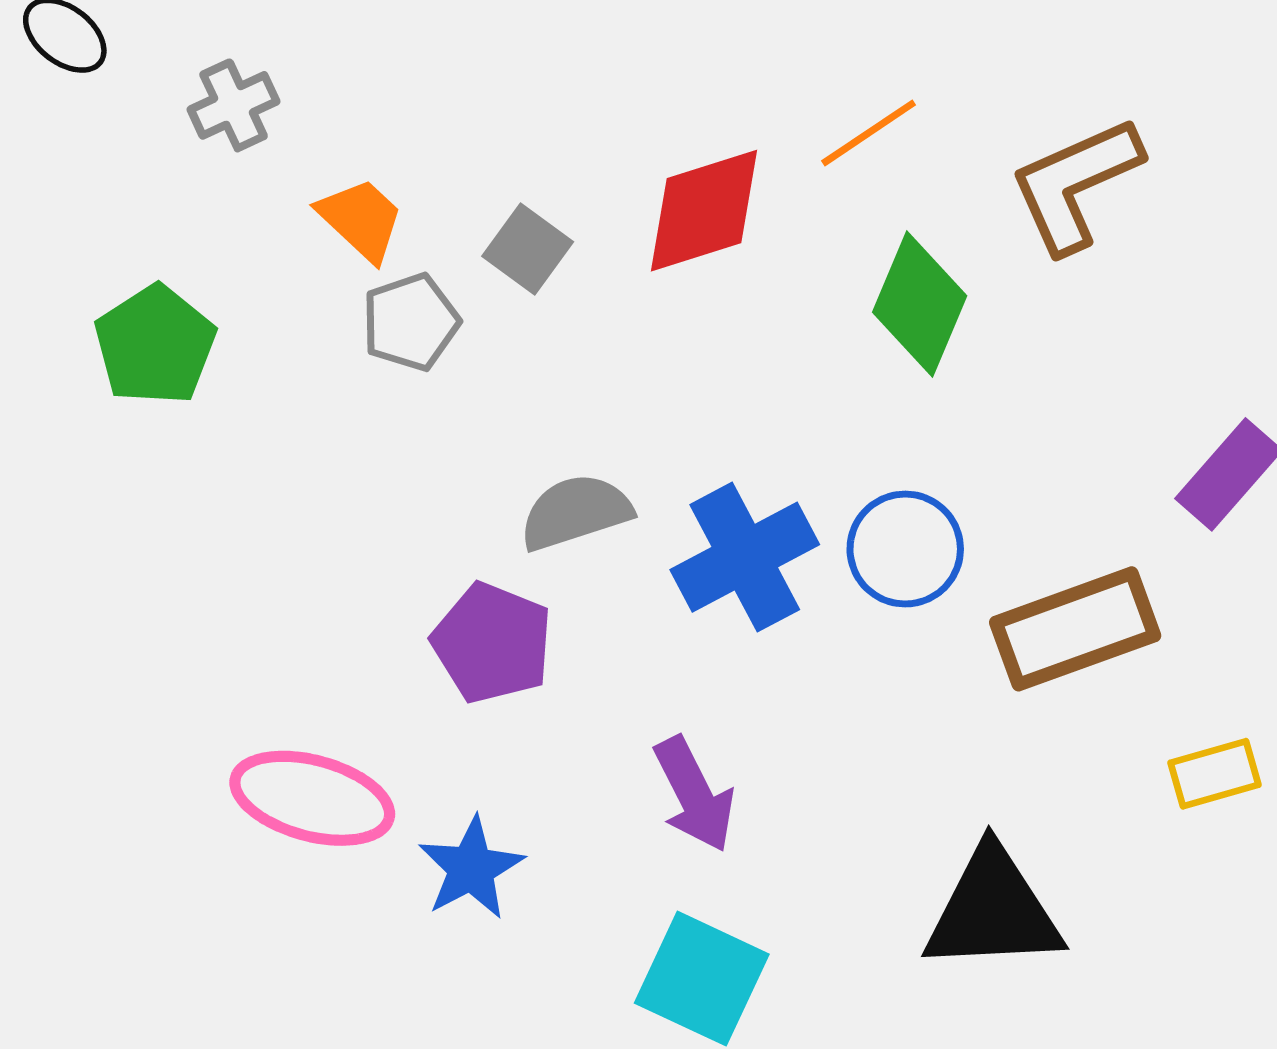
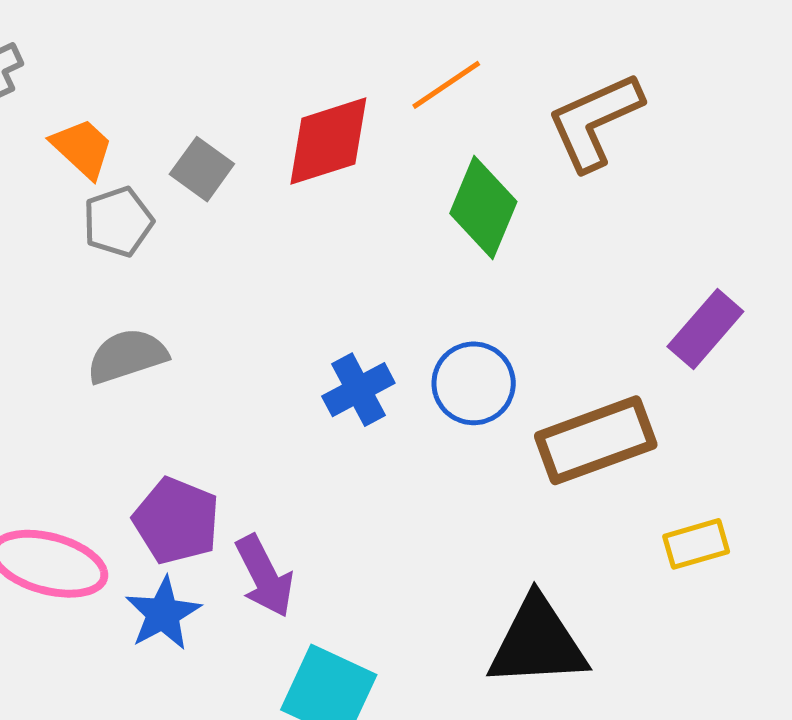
gray semicircle: (576, 512) -> (127, 356), moved
blue cross: (745, 557) -> (358, 390), size x0.7
purple pentagon: (492, 643) -> (176, 521), moved
purple arrow: (694, 794) -> (265, 576), moved

